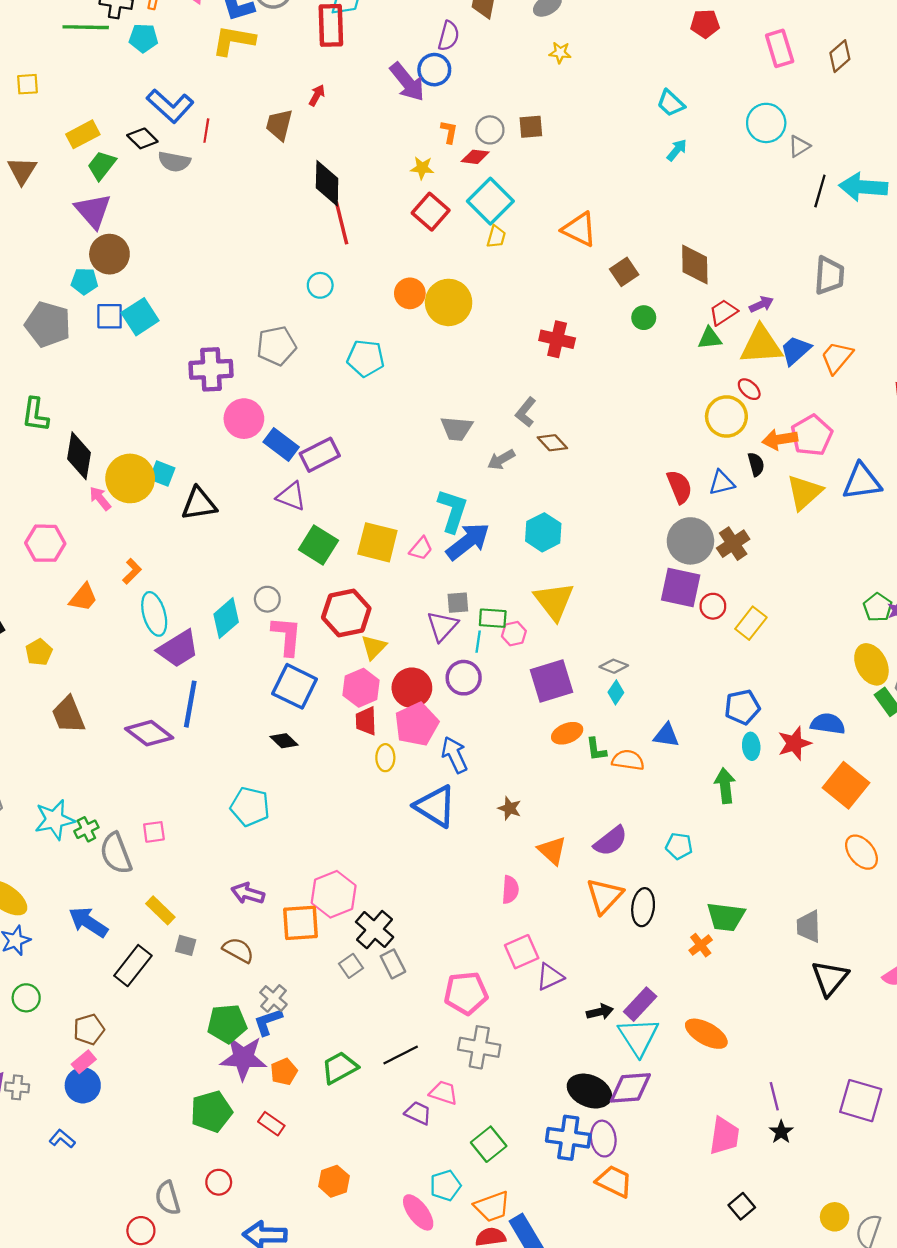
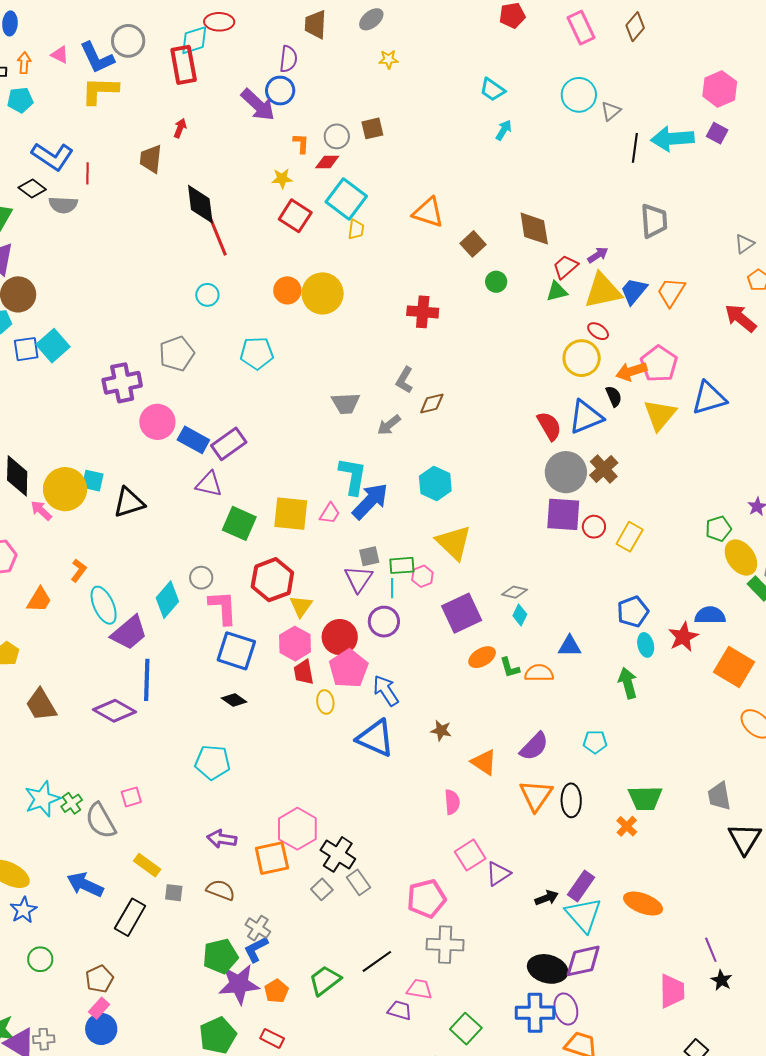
brown diamond: (552, 443) -> (432, 404), turned -52
blue triangle: (722, 483) -> (586, 417), size x1.5
green pentagon: (878, 607) -> (718, 529), moved, turned 30

